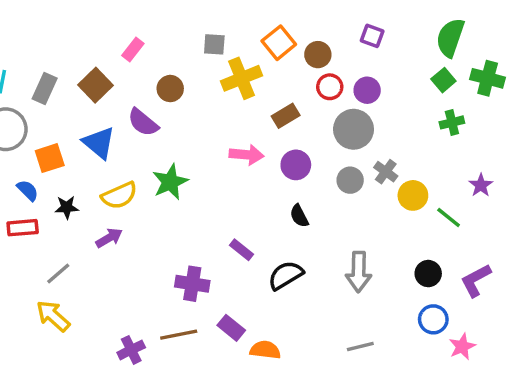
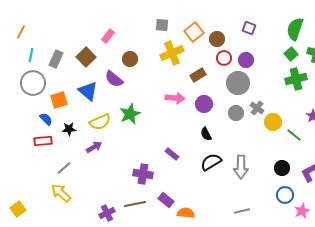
gray square: (214, 44) -> (162, 25), moved
green cross: (452, 122) -> (296, 79), size x1.5
black semicircle: (286, 275) -> (211, 162), moved

